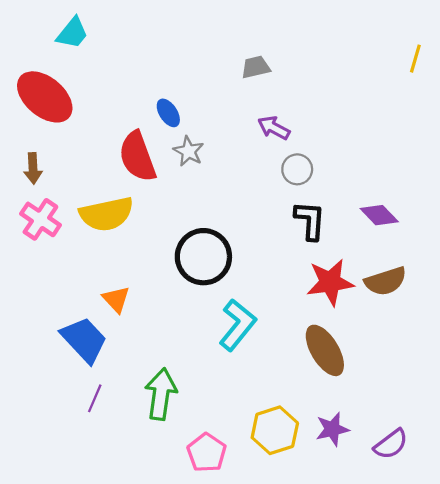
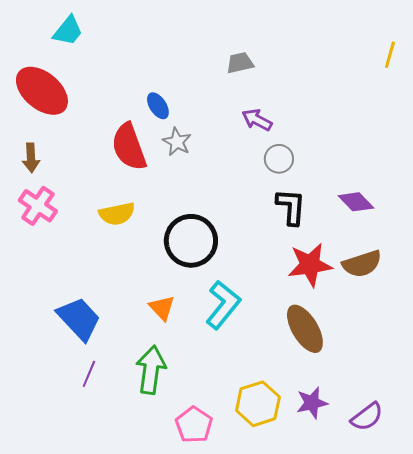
yellow semicircle: (107, 214) -> (117, 214), moved, size x0.7
orange triangle: (116, 299) -> (162, 308), moved

